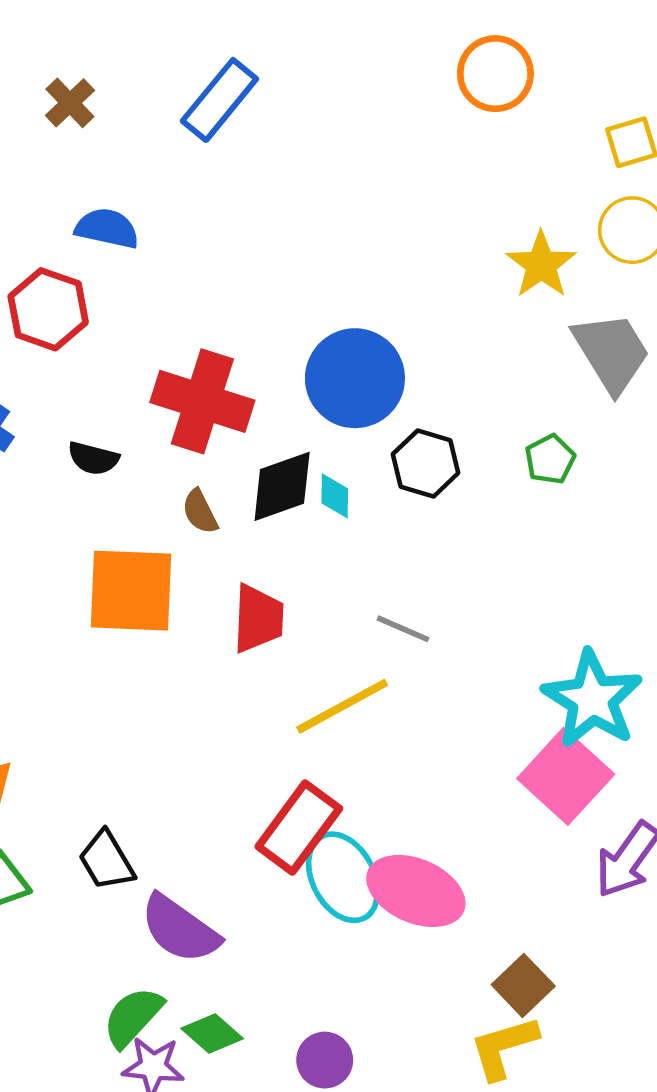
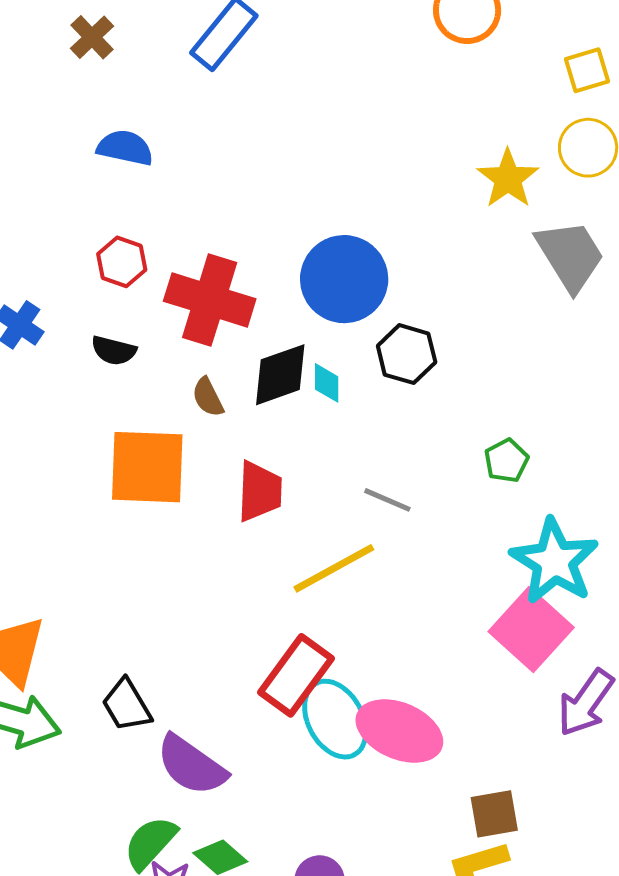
red hexagon: (48, 309) -> (122, 262), moved, size x0.7
green pentagon: (550, 459) -> (506, 461), moved
brown square: (523, 985) -> (494, 814), turned 34

